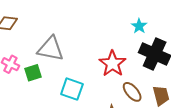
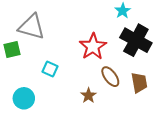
cyan square: (72, 89) -> (50, 69), size x0.7

